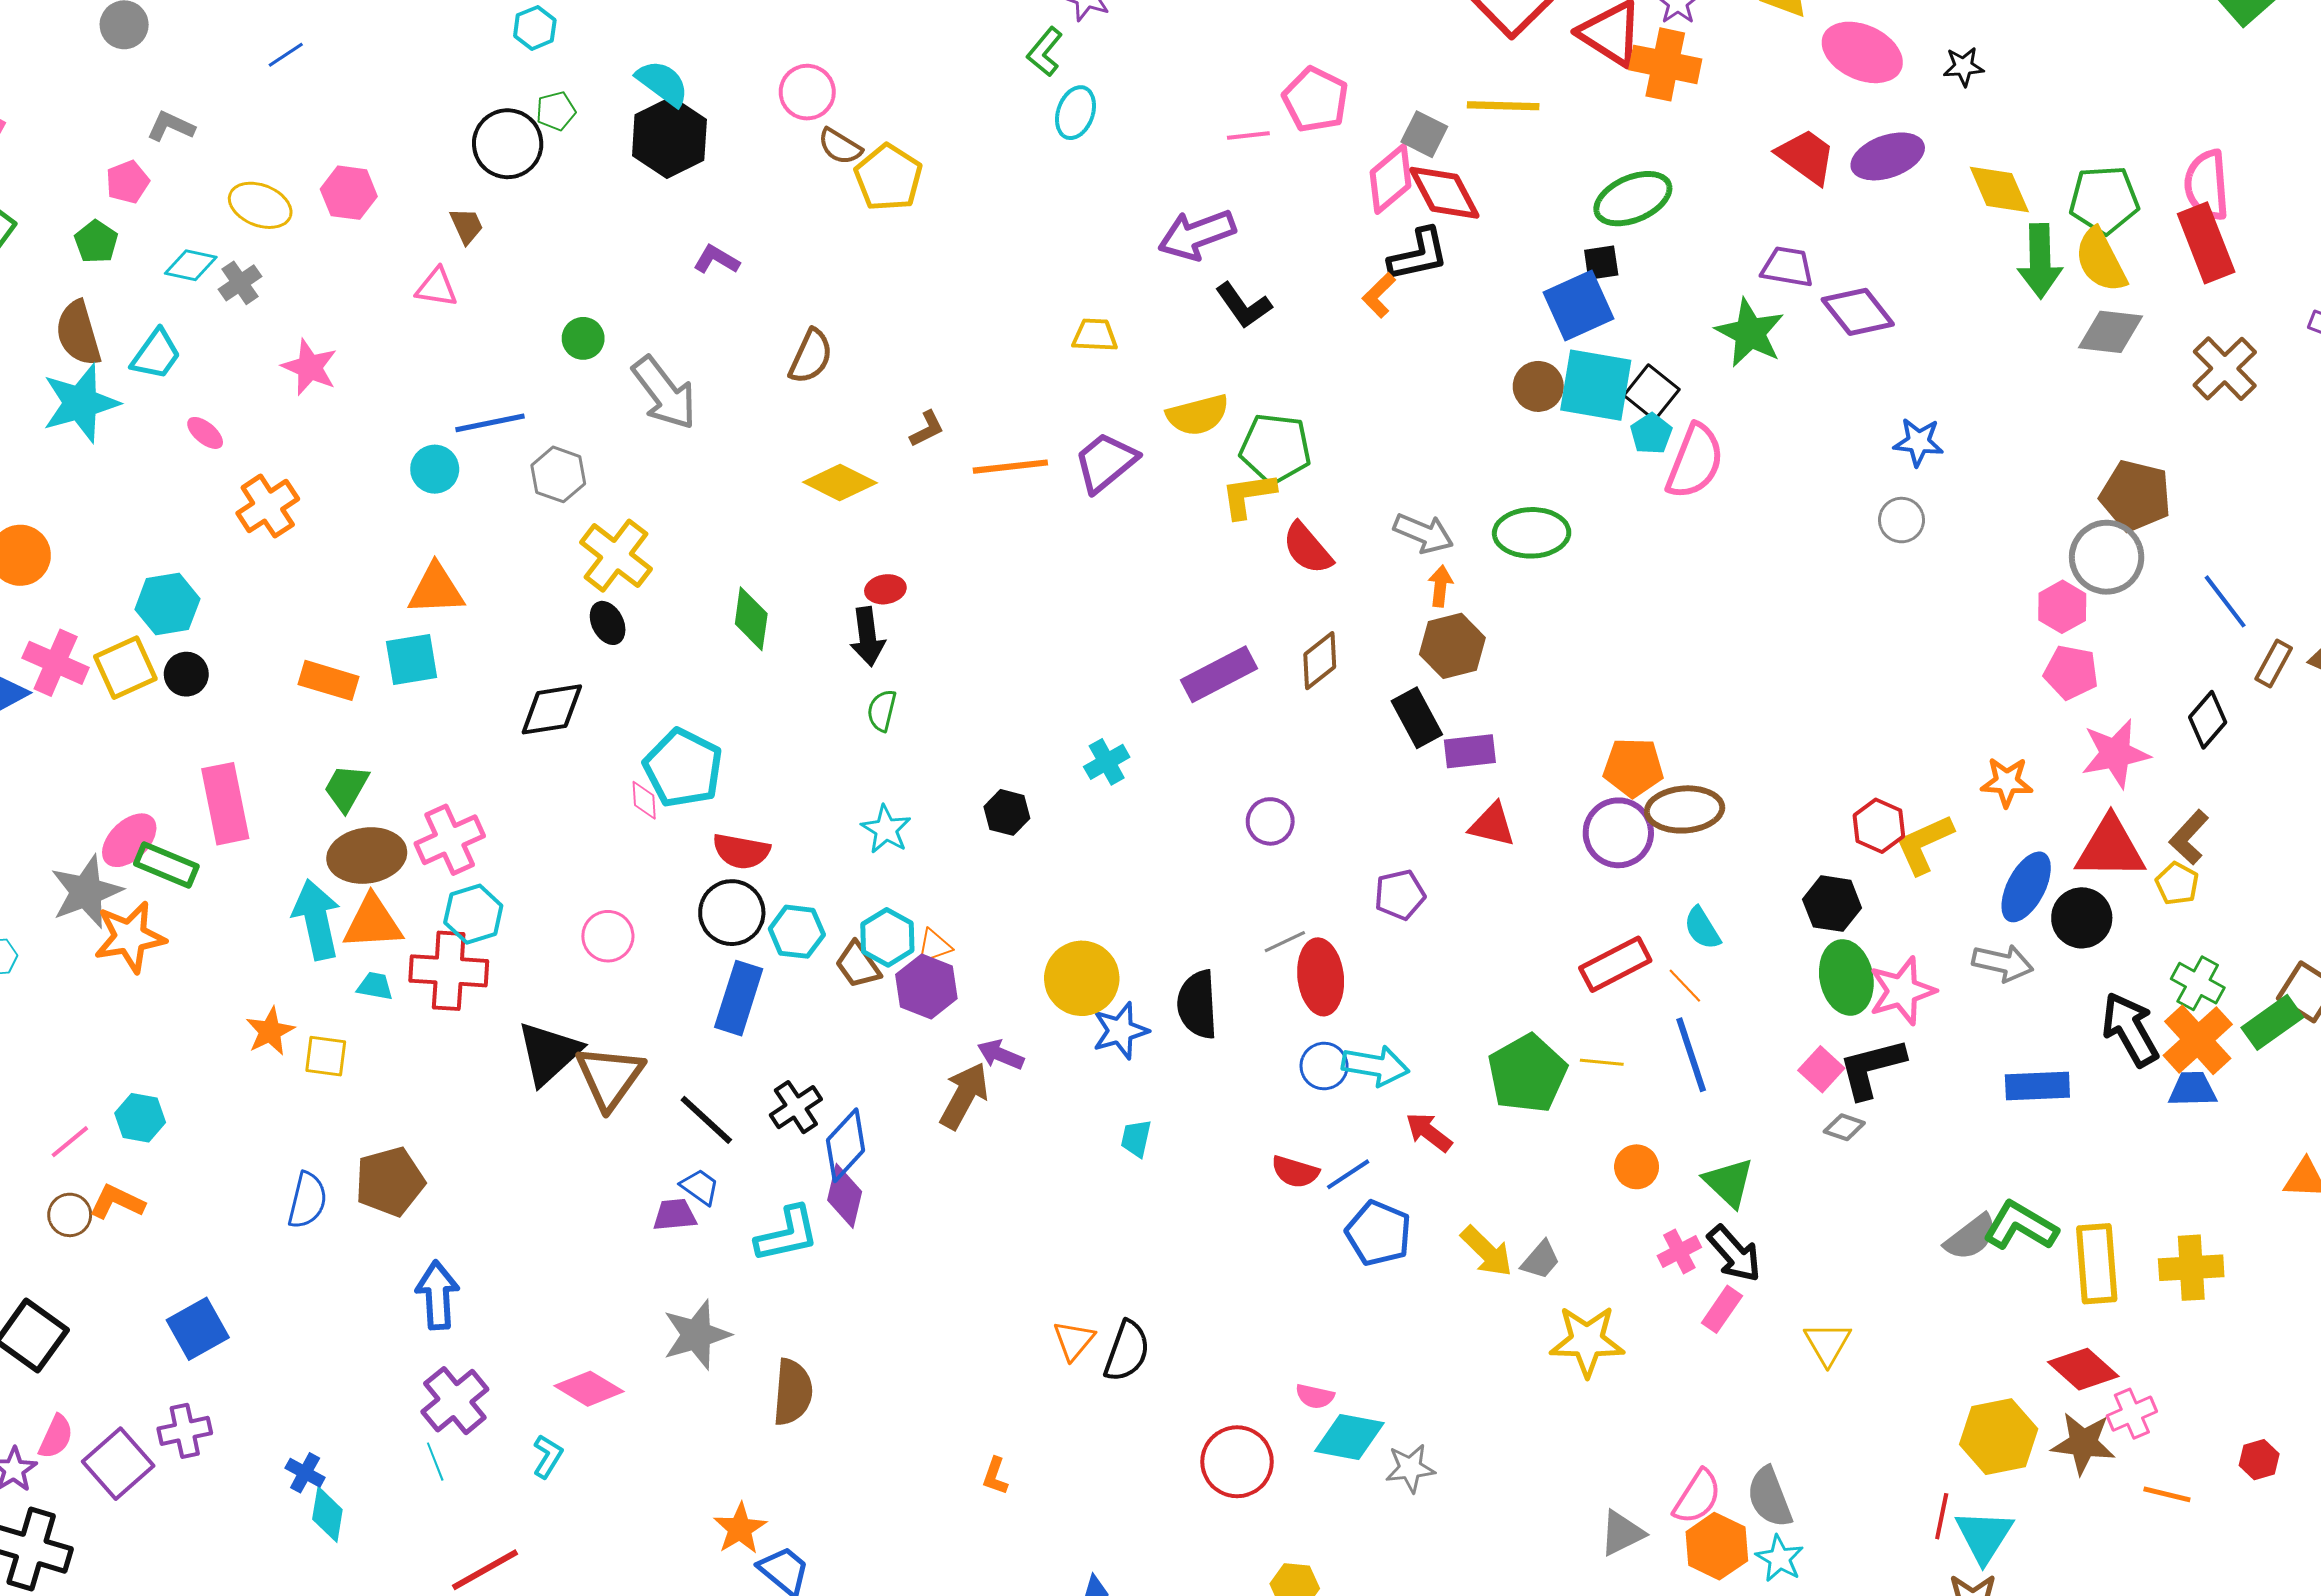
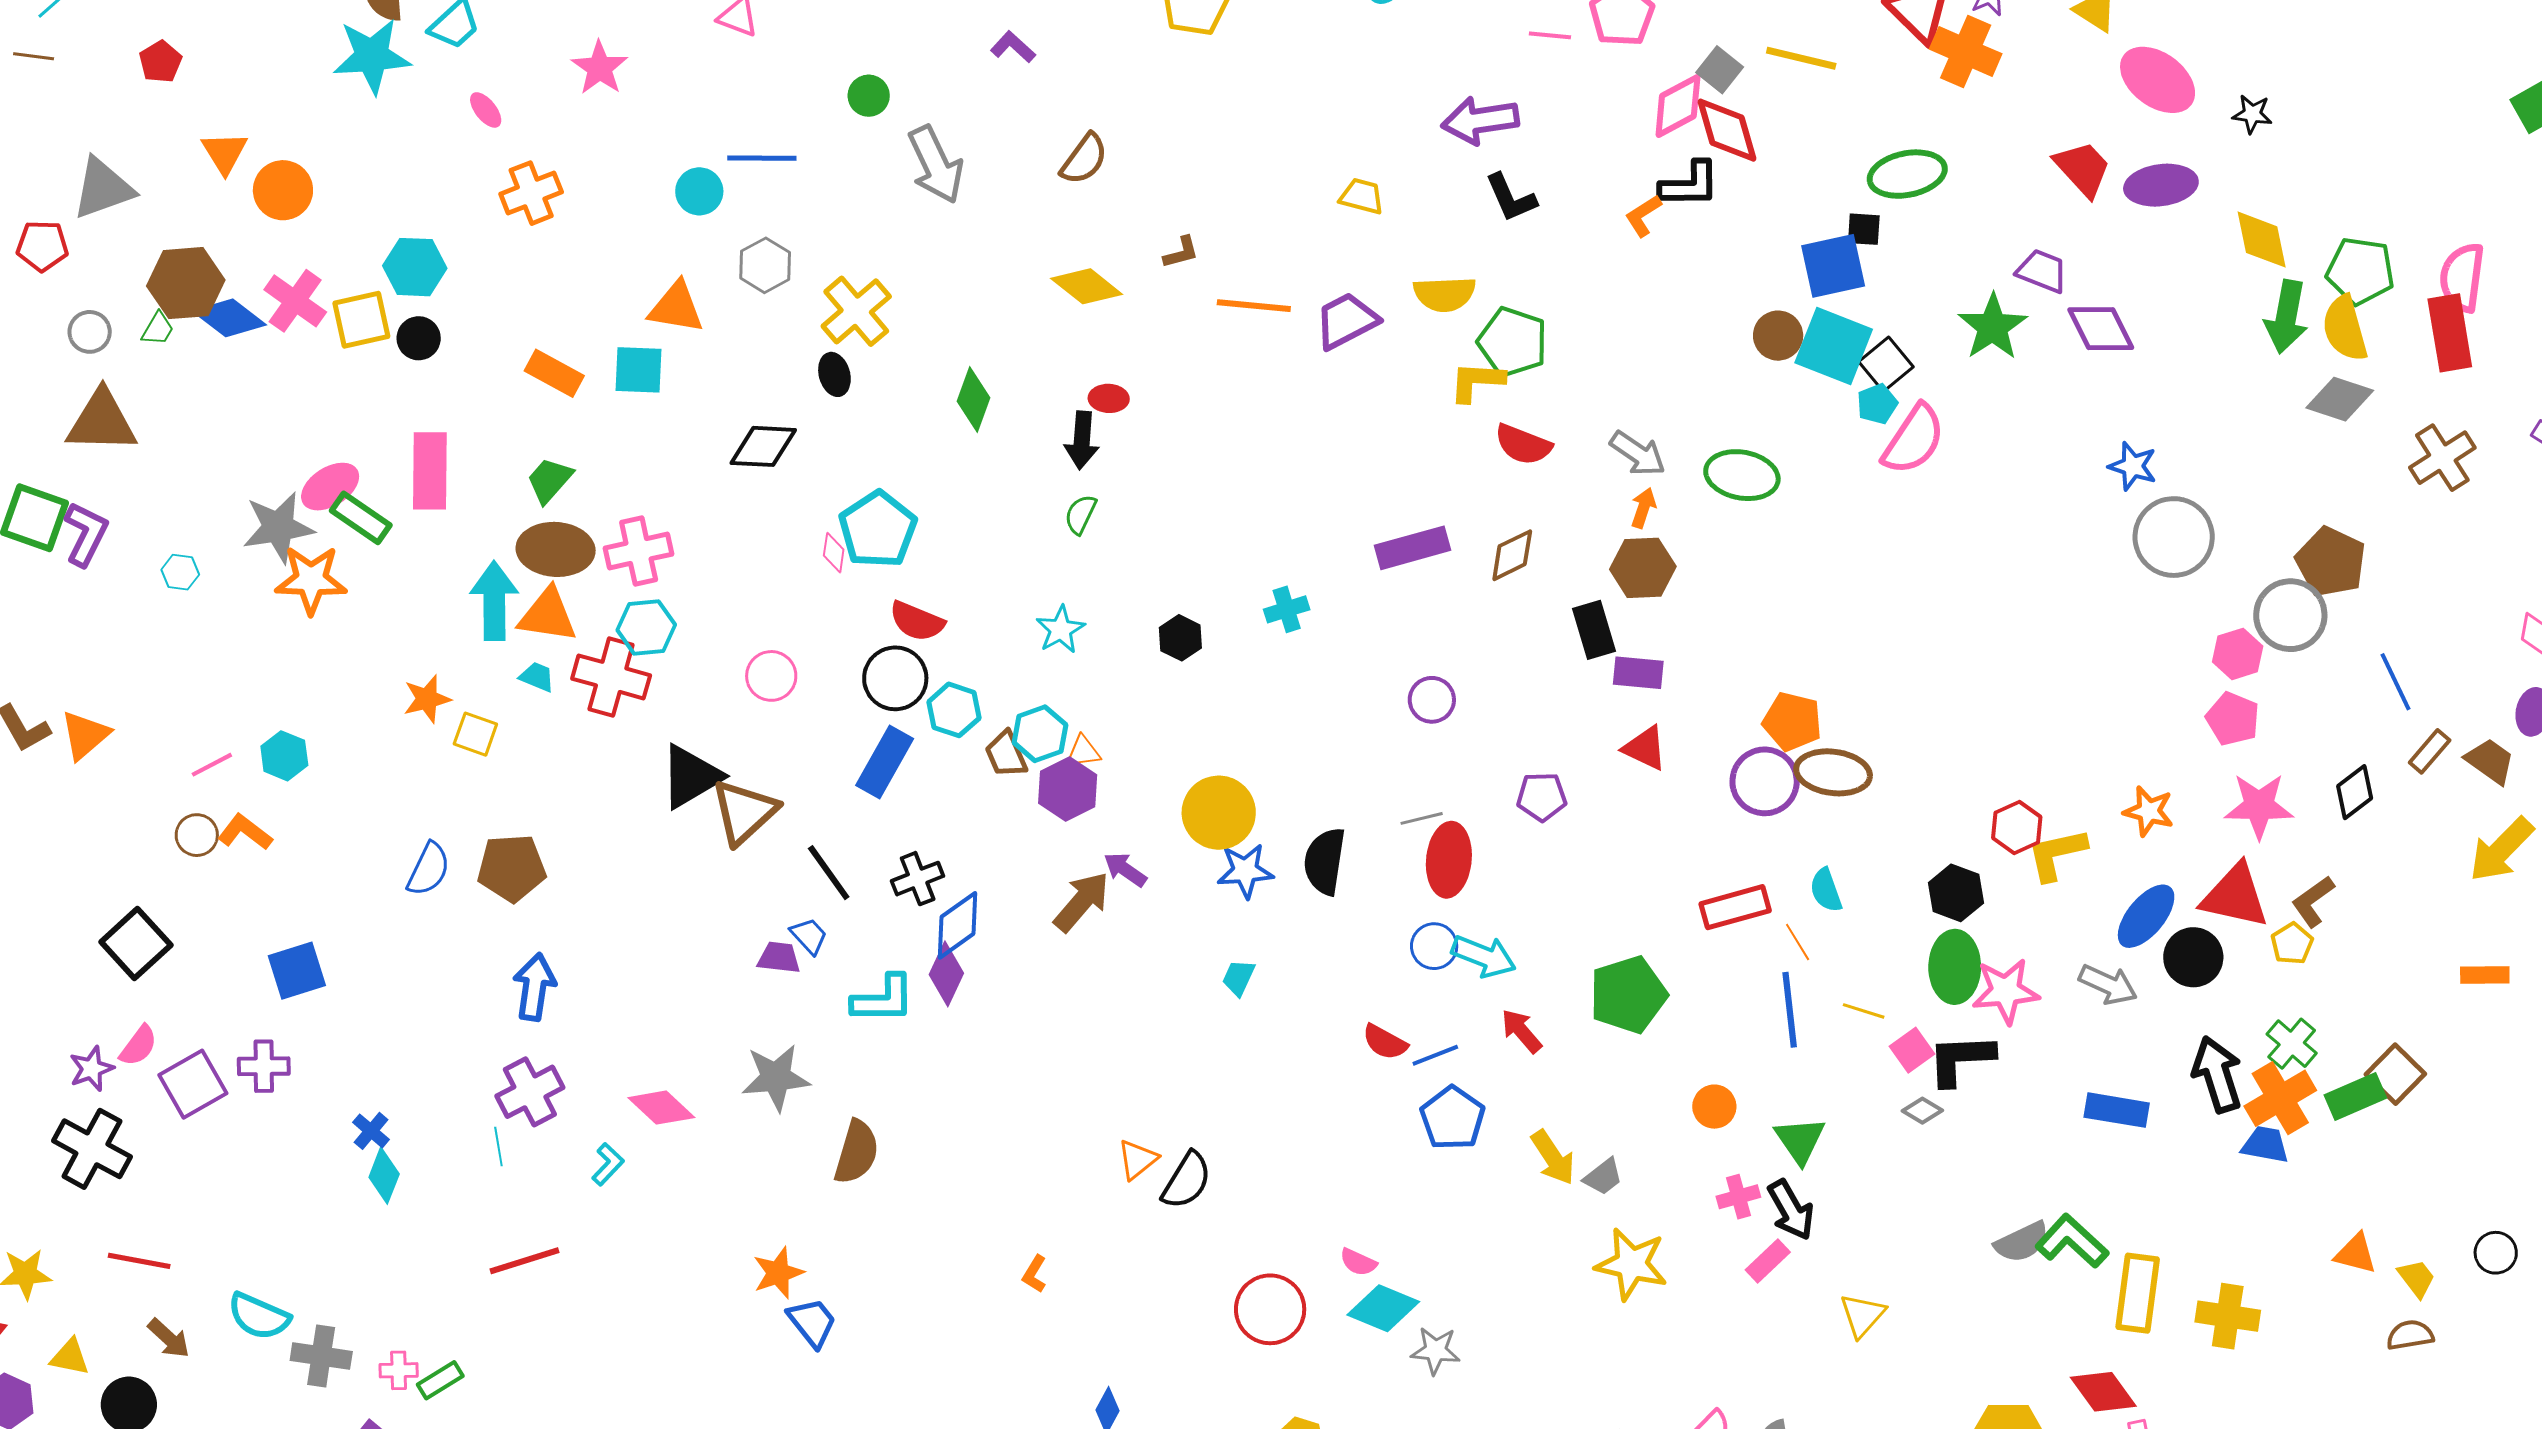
gray hexagon: (558, 474) -> (765, 265), moved
gray circle: (1901, 520) -> (2174, 537), moved, size x1.8
red semicircle: (1307, 548) -> (1523, 445), turned -40
yellow line: (1602, 1062) -> (1864, 1011), moved

